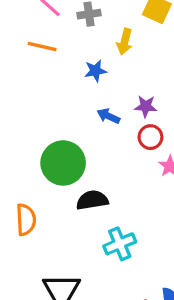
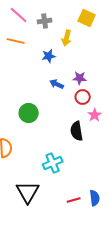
green circle: (63, 163) -> (29, 113), size x0.7
black semicircle: (92, 200) -> (77, 131), moved, turned -90
cyan cross: (120, 244) -> (53, 163), moved

